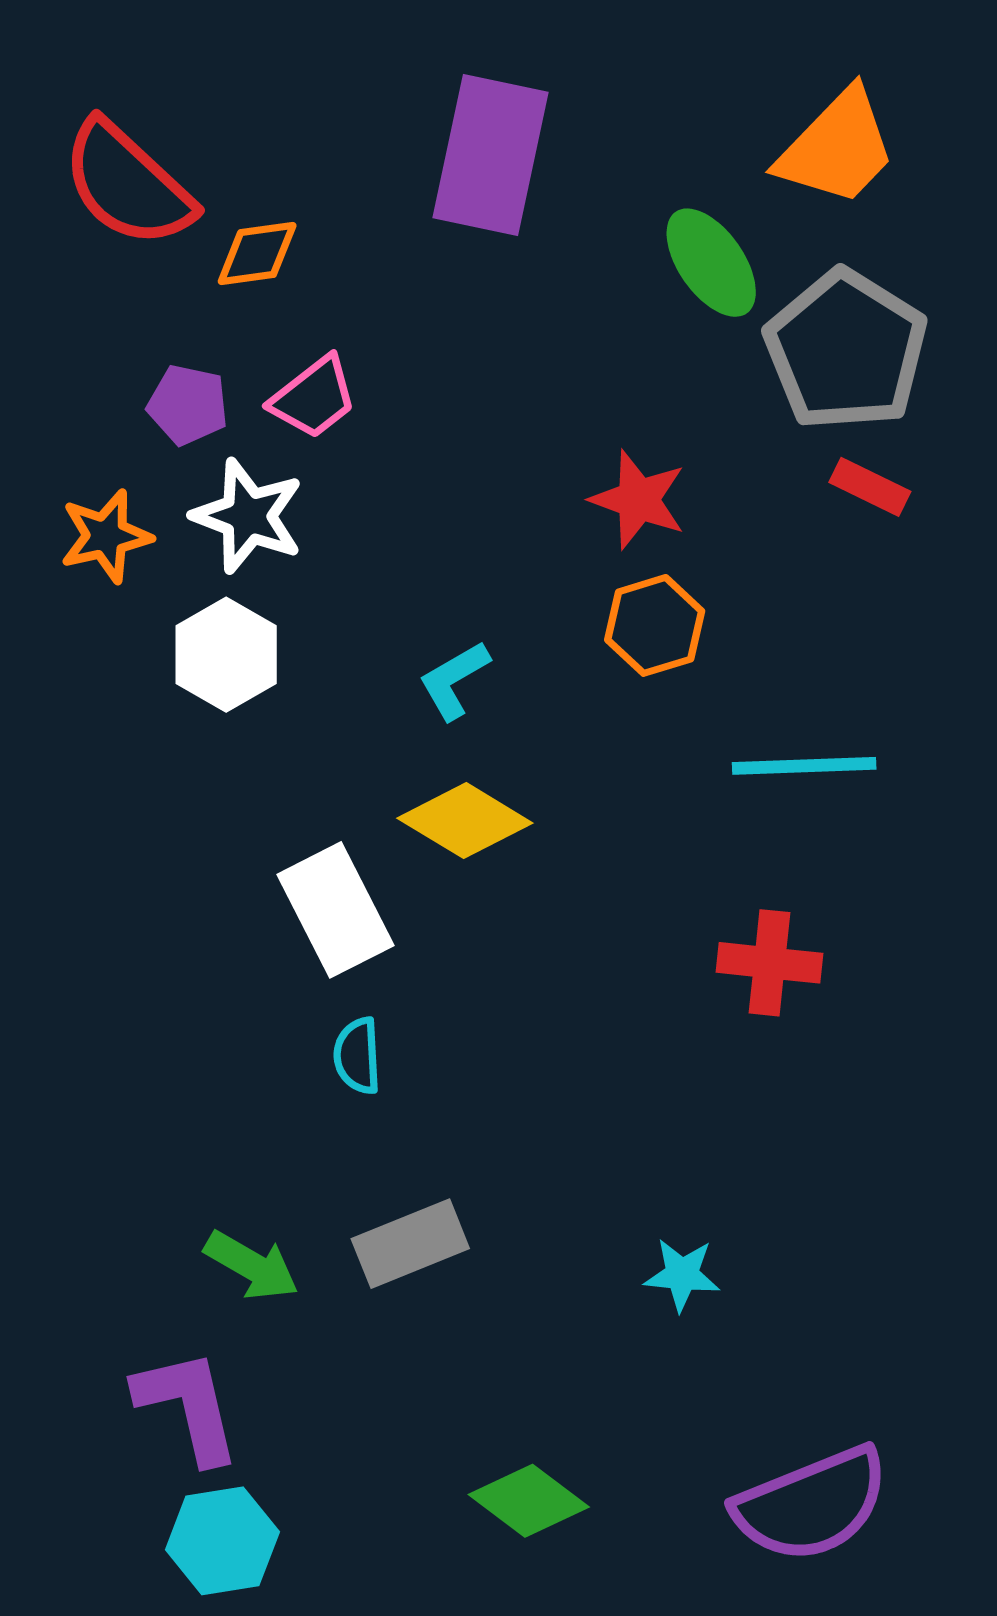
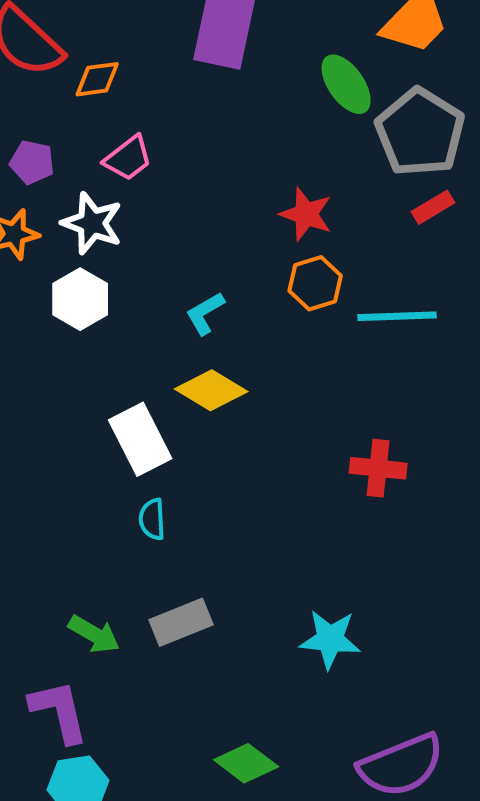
purple pentagon: (188, 405) -> (32, 162), moved
red rectangle: (870, 487) -> (433, 207), turned -57
cyan line: (804, 766) -> (397, 316), moved
cyan star: (682, 1275) -> (330, 639), size x1.5

